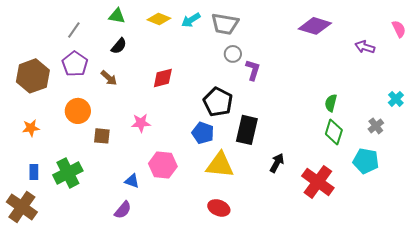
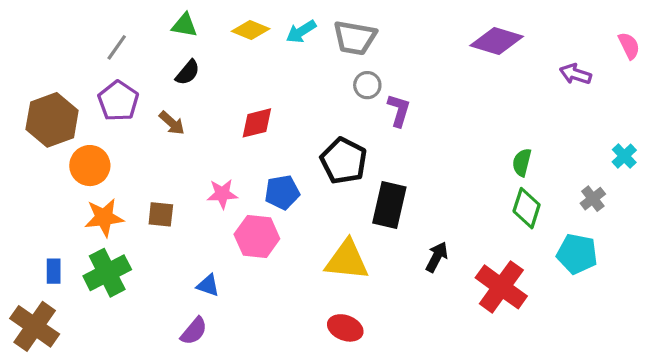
orange circle: (78, 111) -> (90, 166), moved
orange star: (31, 128) -> (104, 218), moved, size x1.4
blue pentagon: (203, 133) -> (282, 192), moved, turned -30
pink hexagon: (163, 165) -> (257, 236), moved

